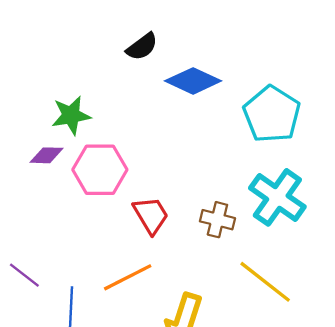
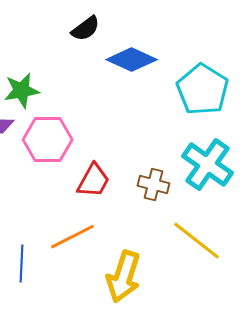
red trapezoid: (151, 215) -> (94, 181), turned 60

